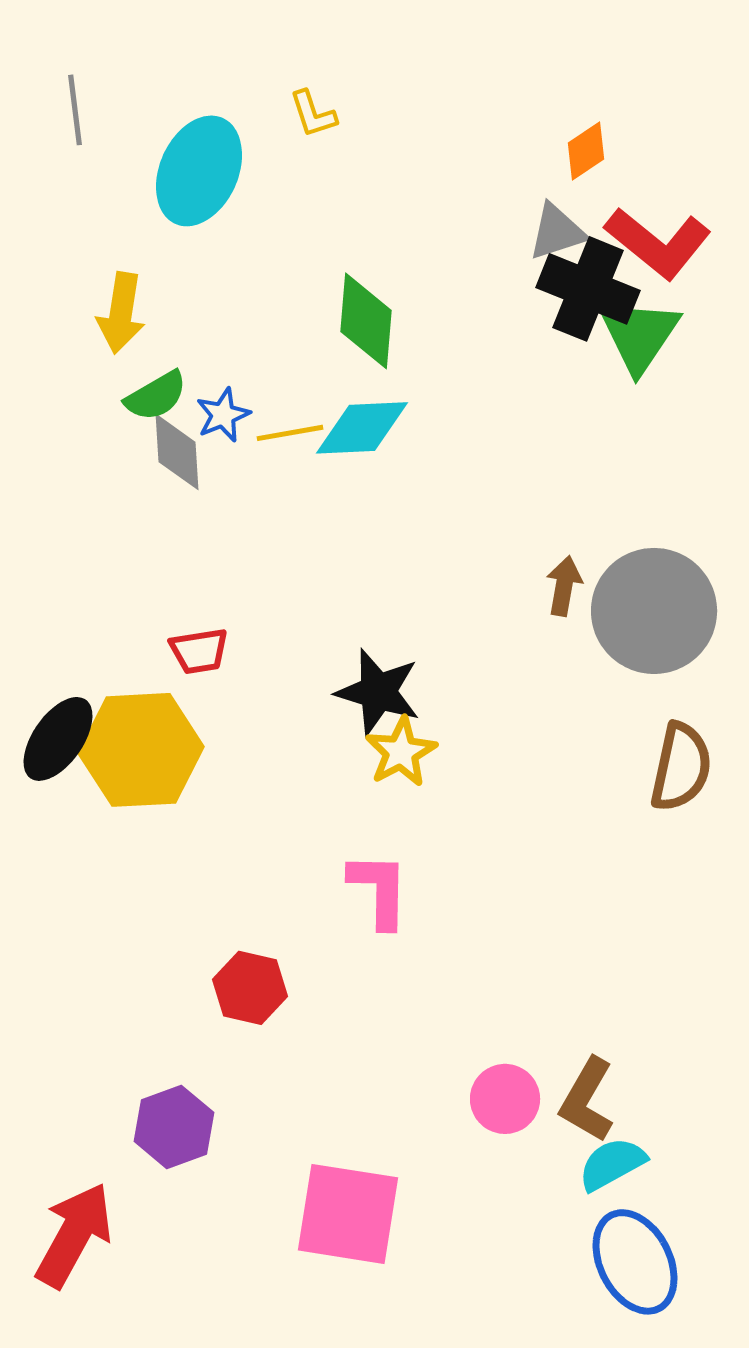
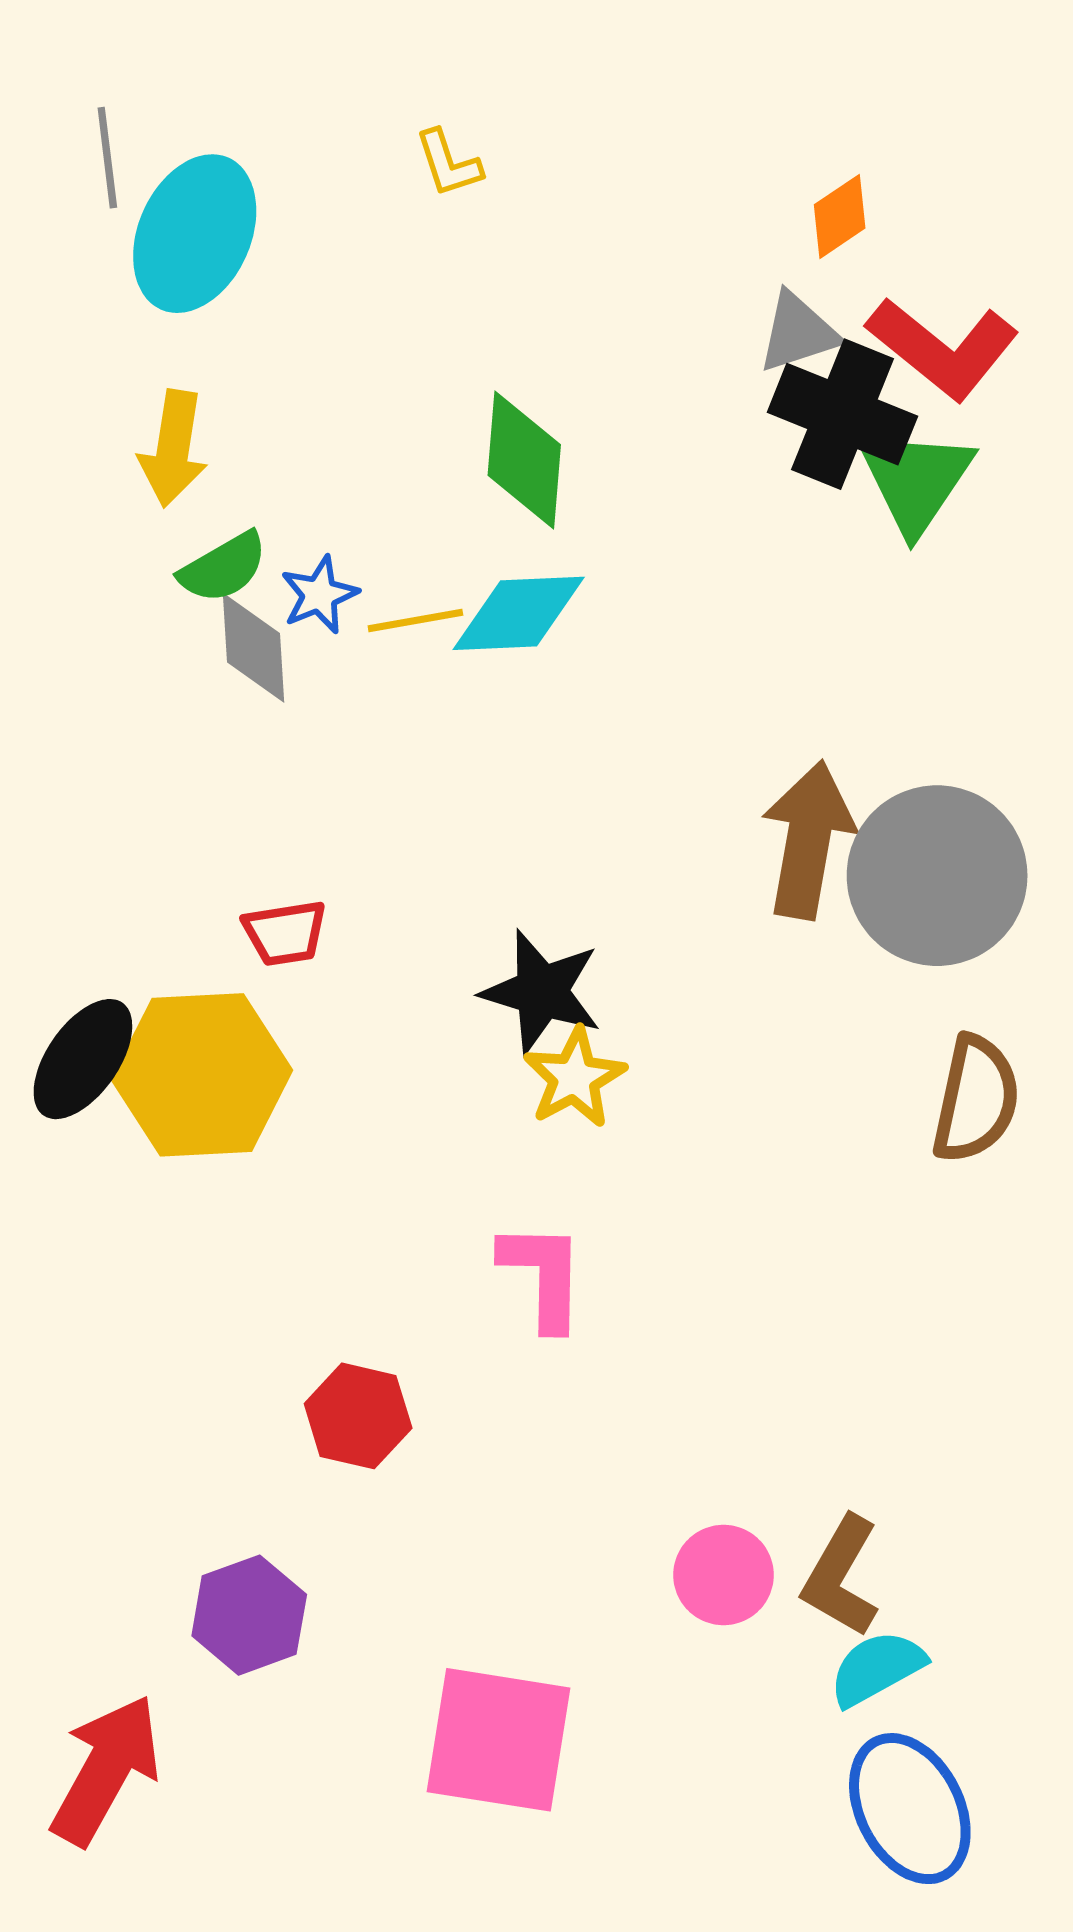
cyan ellipse: (199, 171) -> (195, 234), moved
brown arrow: (564, 586) -> (808, 840), size x1.8

